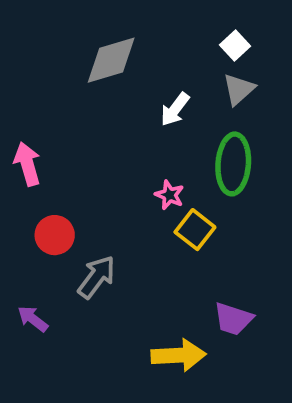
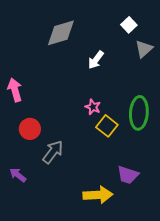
gray triangle: (239, 89) -> (144, 49), moved
green ellipse: (233, 164) -> (139, 113), moved

